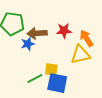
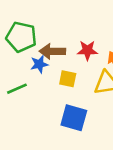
yellow square: (51, 69) -> (68, 79), moved
green line: (35, 78) -> (17, 89), moved

